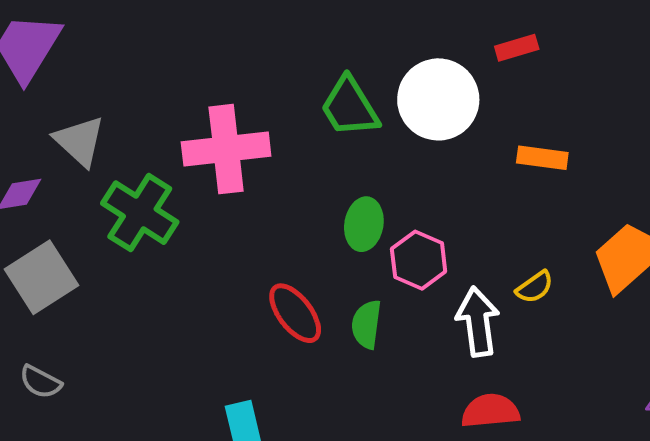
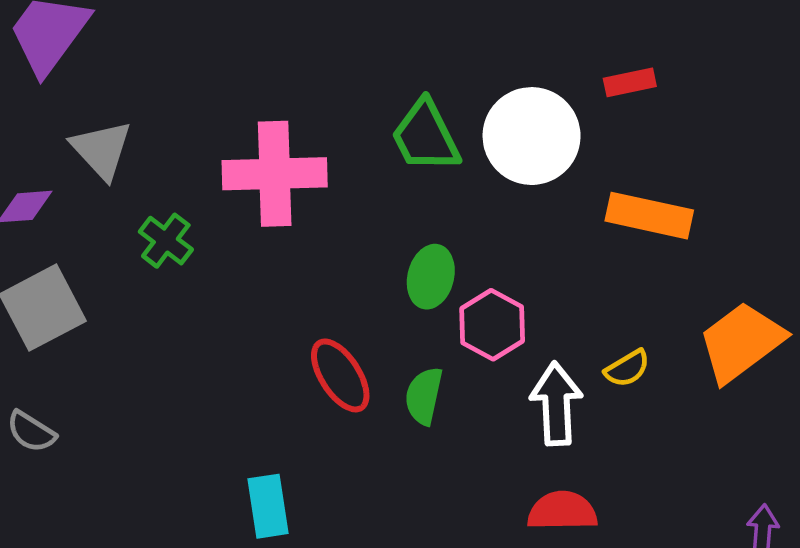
orange rectangle: (542, 158) -> (649, 216), size x1.4
green cross: (140, 213) -> (166, 241), size x0.6

